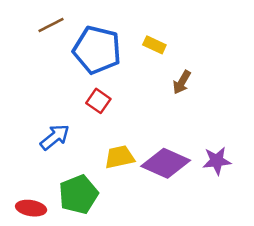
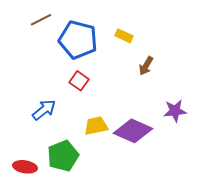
purple star: (217, 161) -> (175, 111), moved

